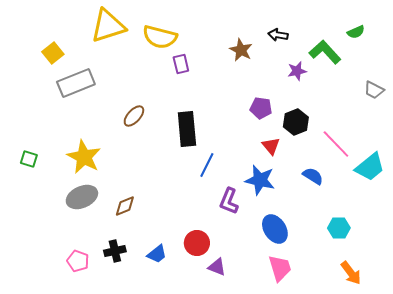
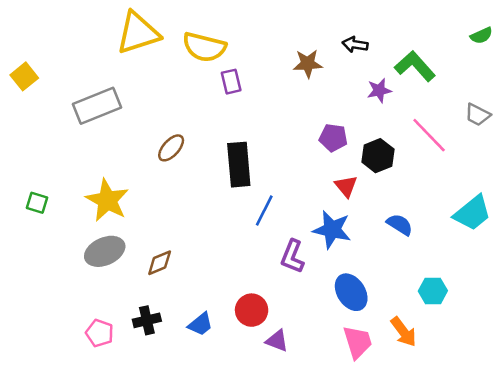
green semicircle: (356, 32) -> (481, 36), moved
brown star: (241, 50) -> (308, 64), turned -30
yellow square: (53, 53) -> (24, 76), moved
pink line: (336, 144) -> (429, 135), moved
orange arrow: (351, 273) -> (404, 332), moved

